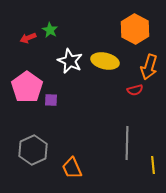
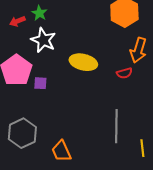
white star: (70, 61) -> (43, 40), moved
yellow ellipse: (105, 61) -> (83, 62), moved

